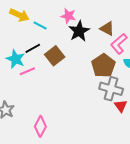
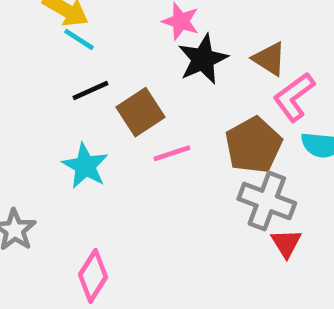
cyan line: (40, 25) -> (79, 39), moved
cyan star: (16, 59) -> (85, 166), moved
pink line: (27, 71) -> (172, 153), moved

